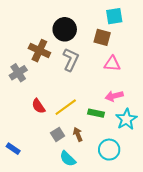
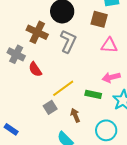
gray cross: (18, 73) -> (16, 54), turned -30
red semicircle: (38, 106) -> (35, 69), moved
gray square: (58, 134) -> (50, 107), moved

